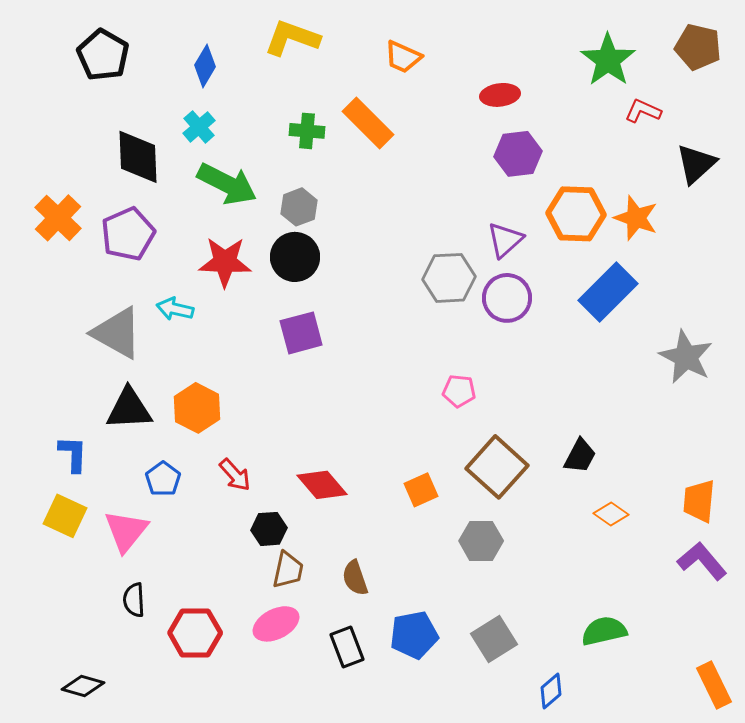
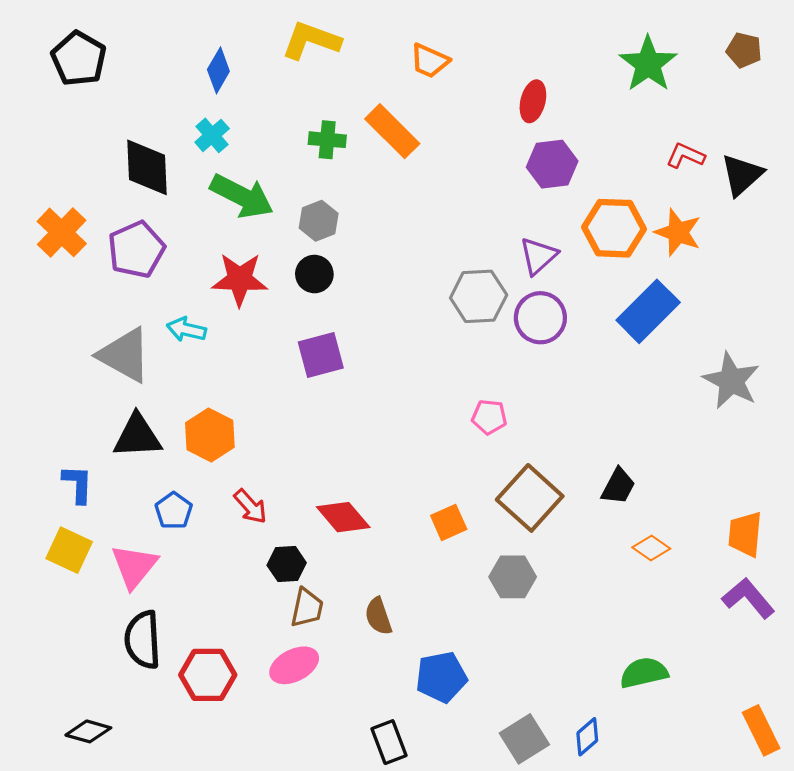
brown pentagon: (698, 47) -> (744, 50), size x0.7
black pentagon: (103, 55) -> (79, 59), moved
red ellipse: (500, 95) -> (533, 101), turned -69
red L-shape: (643, 111) -> (685, 156), moved
black circle: (295, 257) -> (314, 274), size x0.7
black semicircle: (134, 600) -> (143, 640), size x1.6
gray square: (494, 639) -> (524, 739), moved
black rectangle: (347, 647) -> (389, 742), moved

